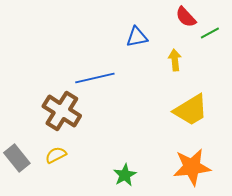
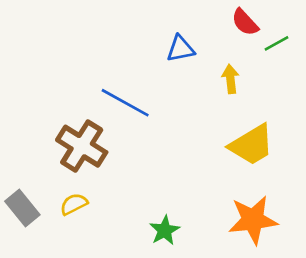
blue line: (95, 78) -> (125, 103), turned 42

